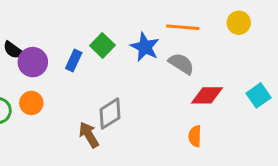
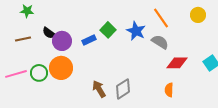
orange line: (183, 27) -> (161, 18), turned 50
blue rectangle: (74, 61) -> (89, 40), turned 40
orange circle: (31, 103) -> (61, 68), size x1.5
gray diamond: (110, 114) -> (123, 89), moved

